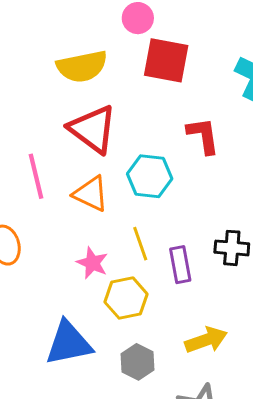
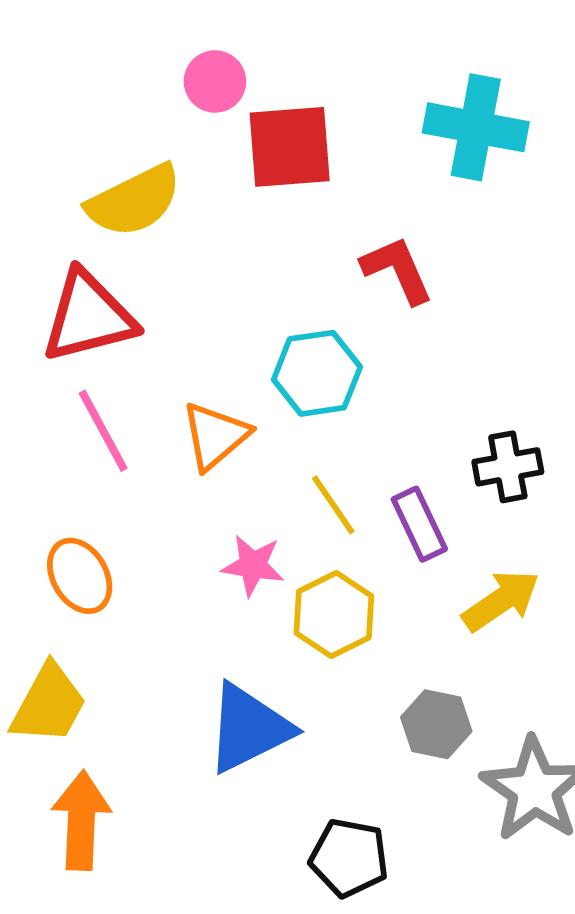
red triangle: (93, 129) -> (88, 317), moved, turned -36
orange triangle: (91, 194) -> (215, 436), turned -51
yellow arrow: (206, 340) -> (501, 601), moved
gray hexagon: (137, 362) -> (436, 724), moved

